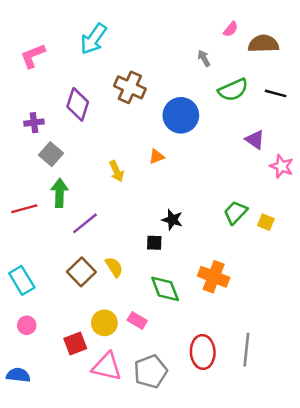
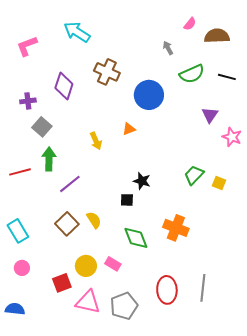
cyan arrow: (93, 39) -> (77, 32), turned 88
purple triangle: (255, 140) -> (210, 115), turned 30

